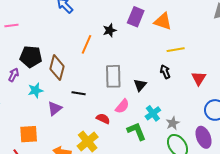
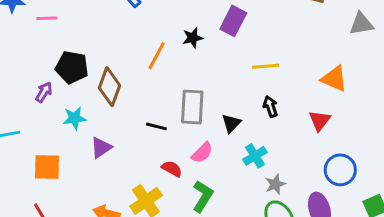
orange triangle: (163, 21) -> (334, 79), moved
yellow line: (176, 50) -> (266, 66), moved
black line: (79, 93) -> (156, 126), moved
cyan cross: (153, 113) -> (255, 156), moved
green L-shape: (137, 131) -> (203, 196), moved, turned 50
orange square: (29, 134) -> (47, 167), moved

